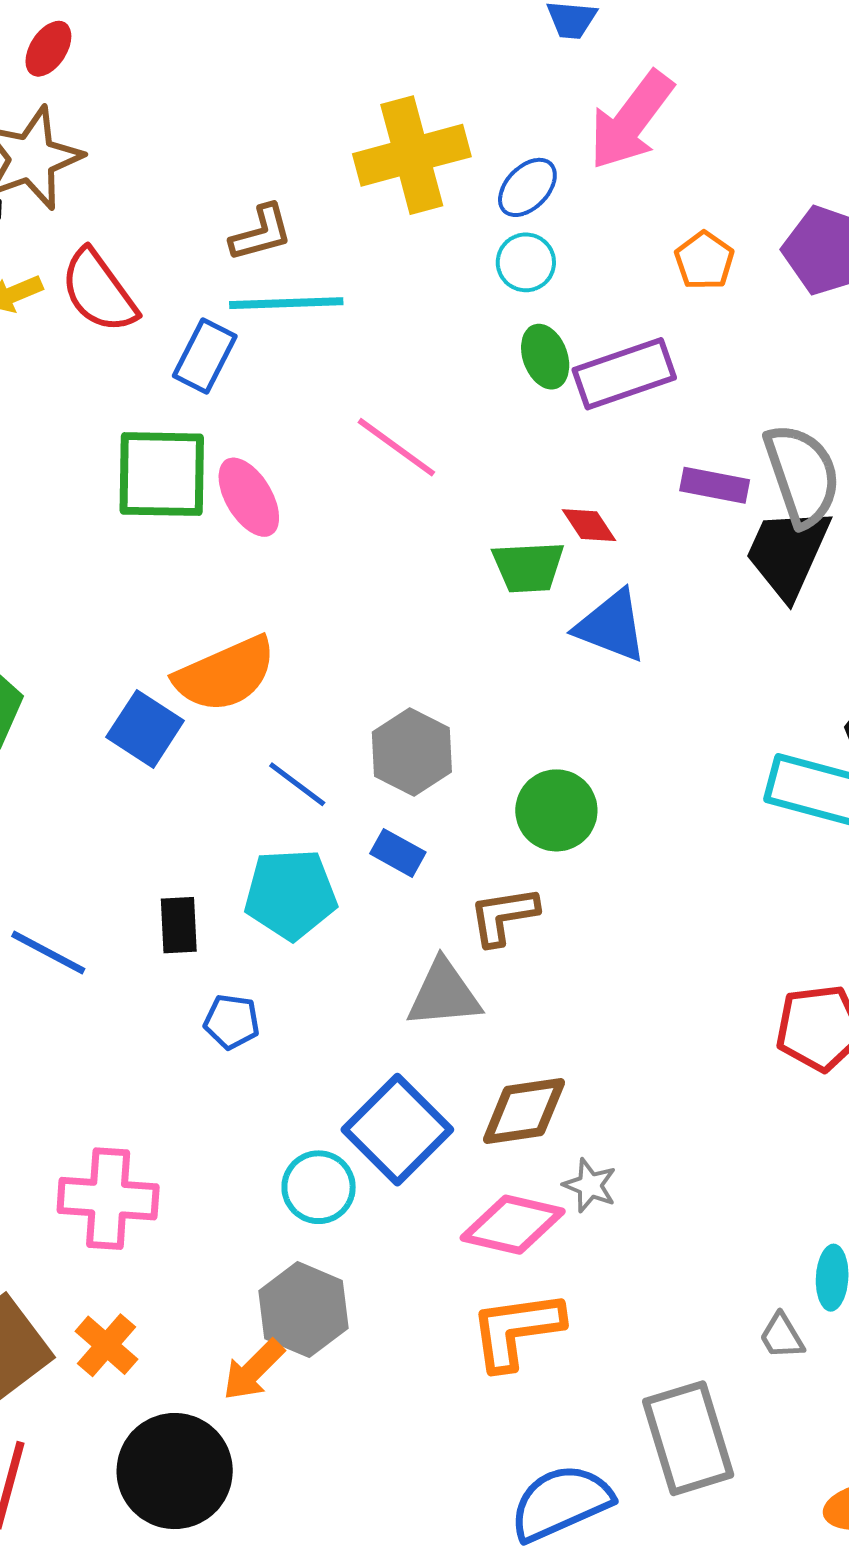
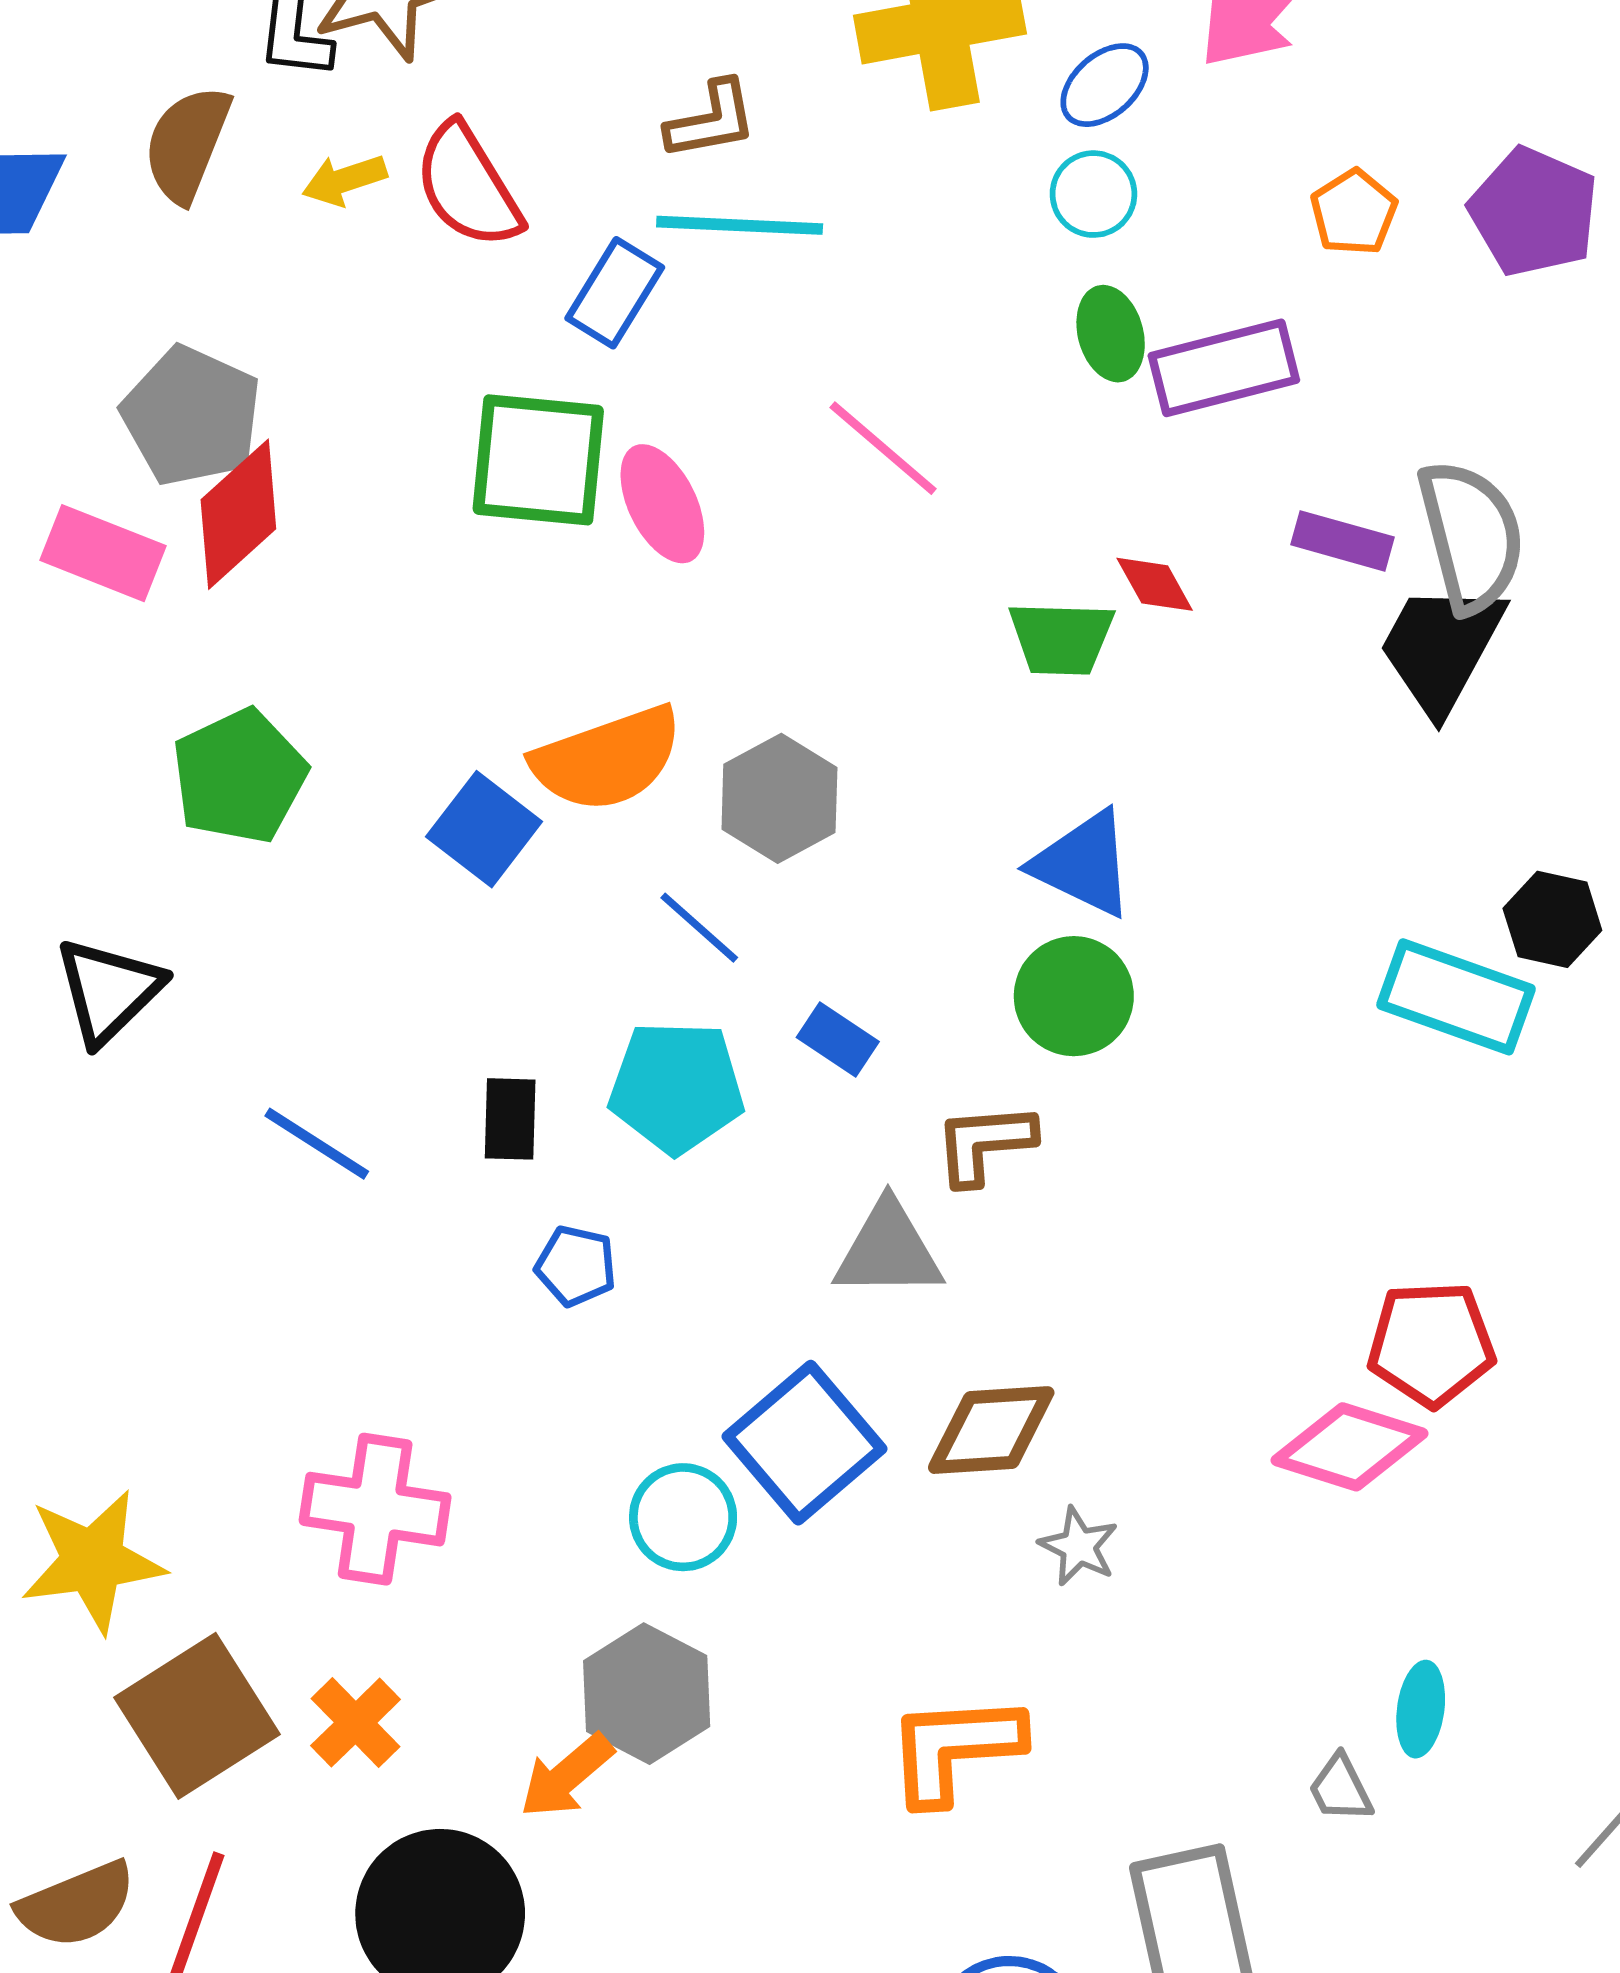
blue triangle: (611, 626) -> (1083, 864), moved
gray hexagon: (412, 752) -> (779, 798), moved
pink diamond: (513, 1225) -> (1349, 1447), moved

